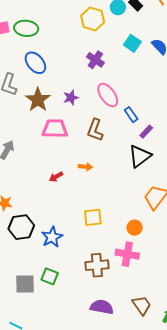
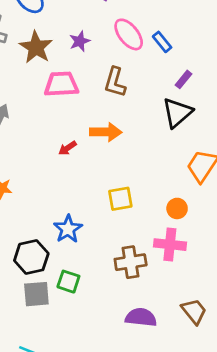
blue rectangle: (131, 115) -> (162, 42), moved
orange arrow: (85, 167) -> (106, 132), size x1.6
black hexagon: (21, 227) -> (31, 257), moved

